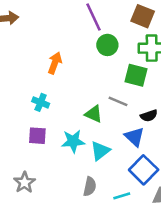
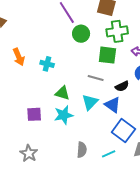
orange arrow: (55, 63) -> (19, 57), moved, turned 144
cyan cross: (41, 102) -> (47, 64), moved
green triangle: (94, 114) -> (62, 93), moved
cyan triangle: (100, 151) -> (90, 102), moved

